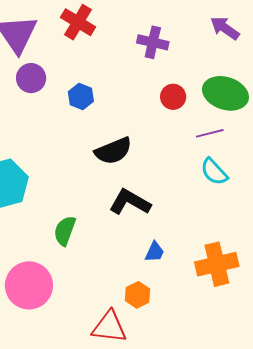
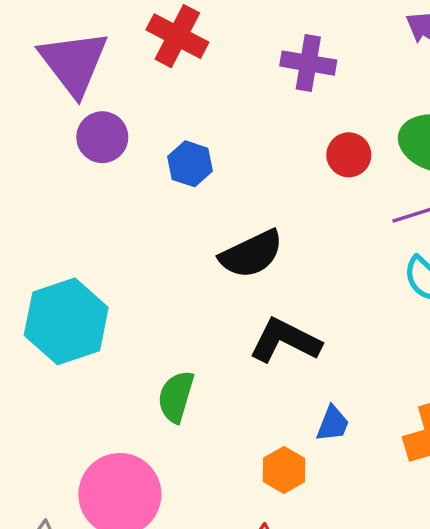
orange hexagon: (138, 295) -> (284, 470), moved

